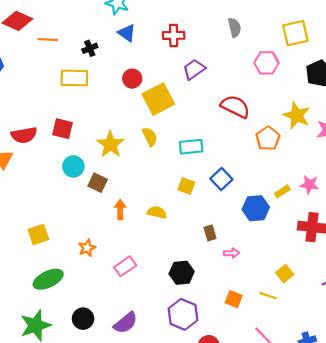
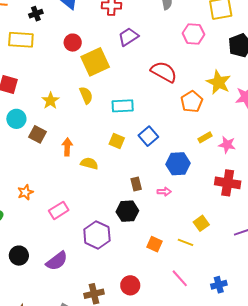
yellow star: (110, 144) -> (50, 101), size x0.7
yellow rectangle: (282, 191) -> (205, 137), moved
orange arrow: (120, 209) -> (67, 147), moved
pink arrow: (232, 253) -> (164, 192), moved
black hexagon: (182, 273) -> (127, 211), moved
purple hexagon: (183, 314) -> (97, 235), moved

